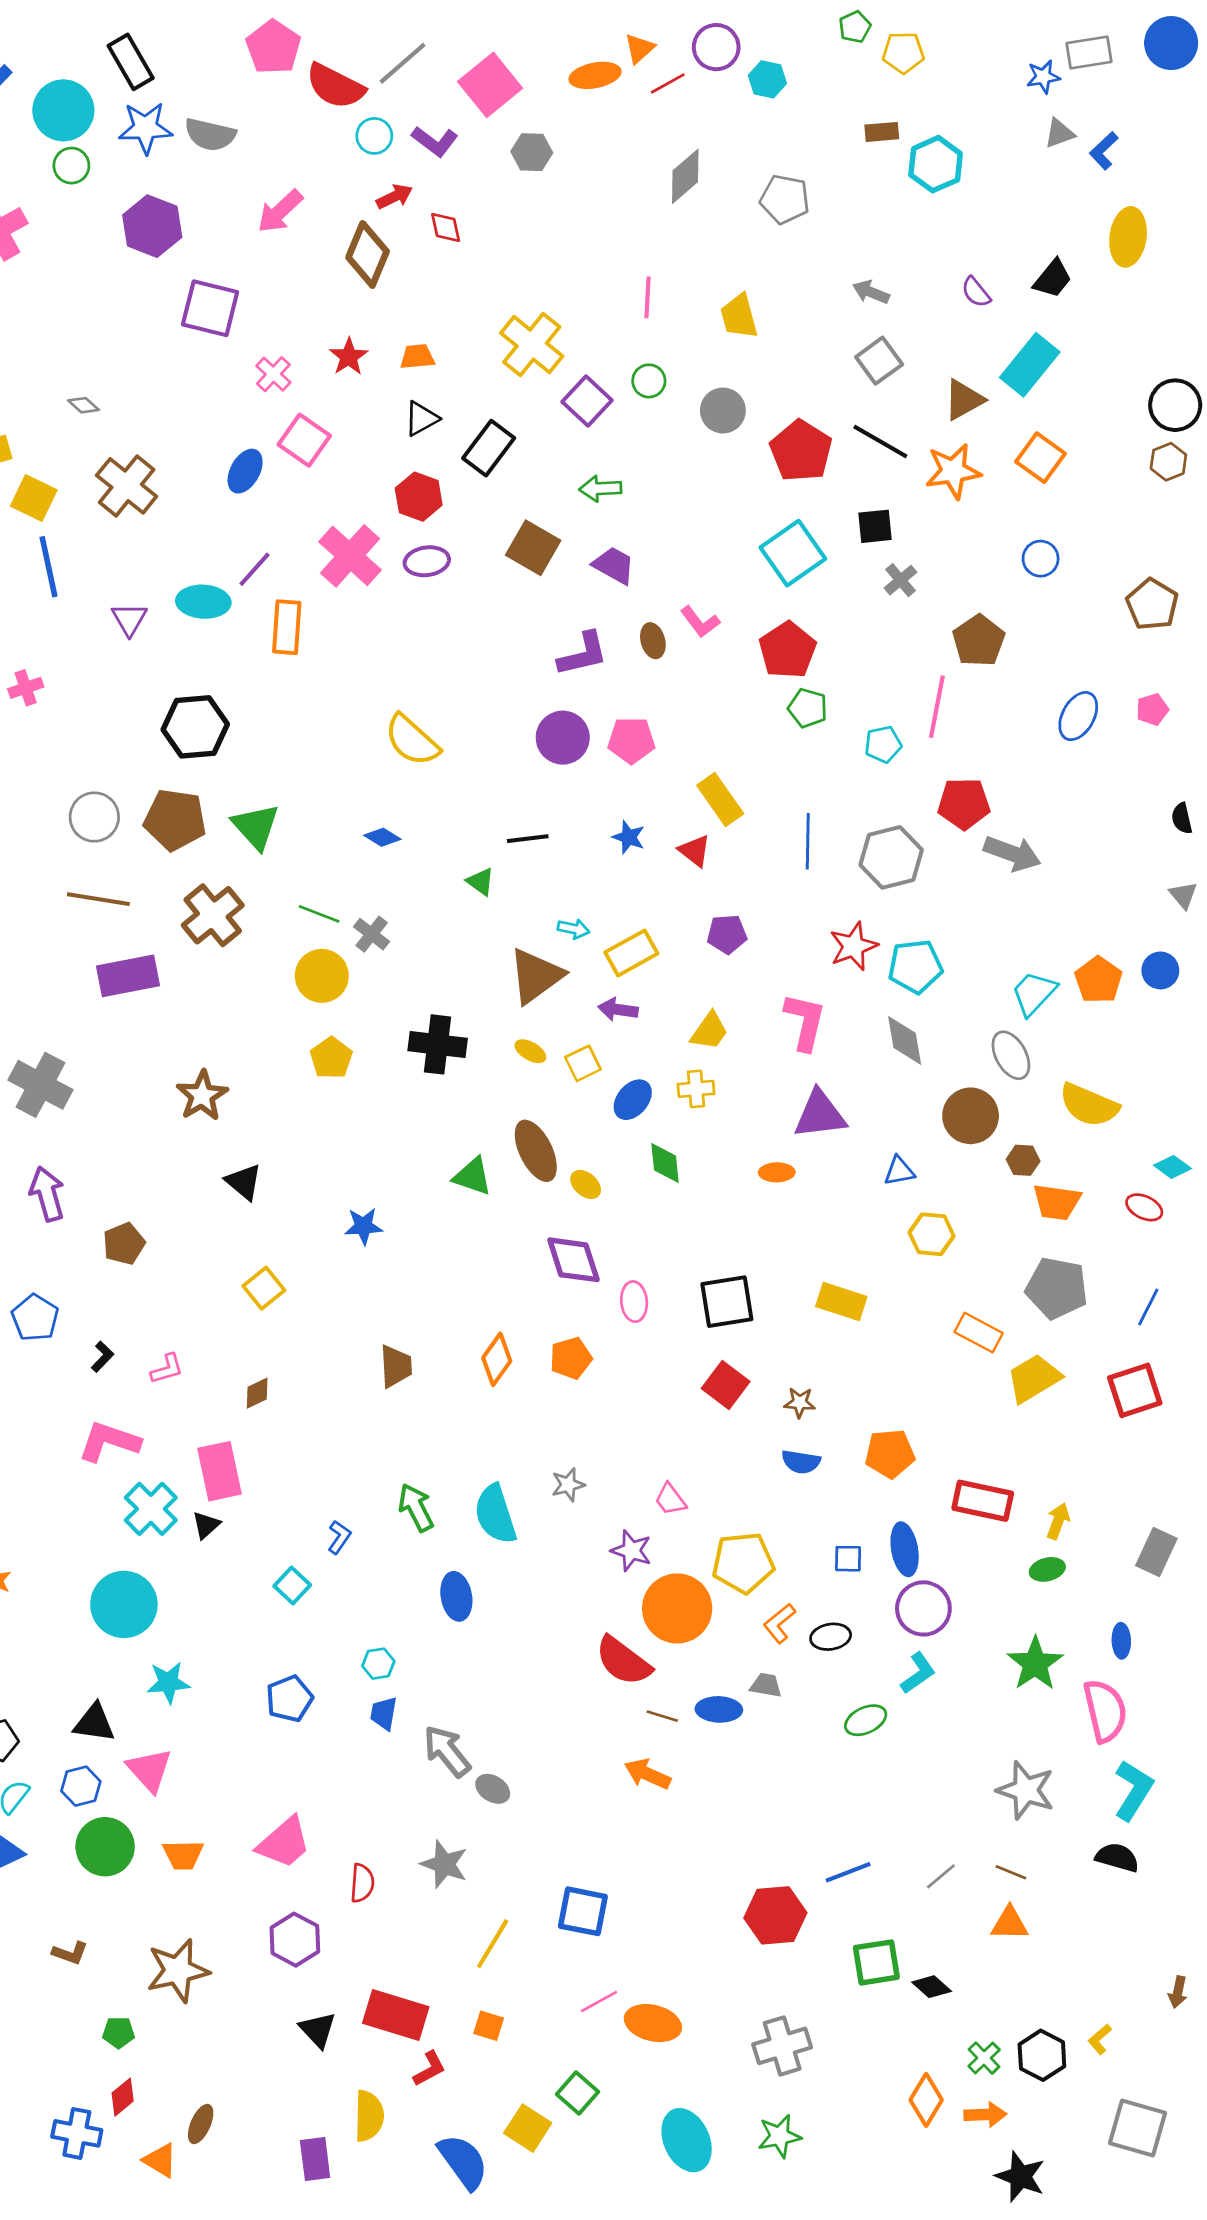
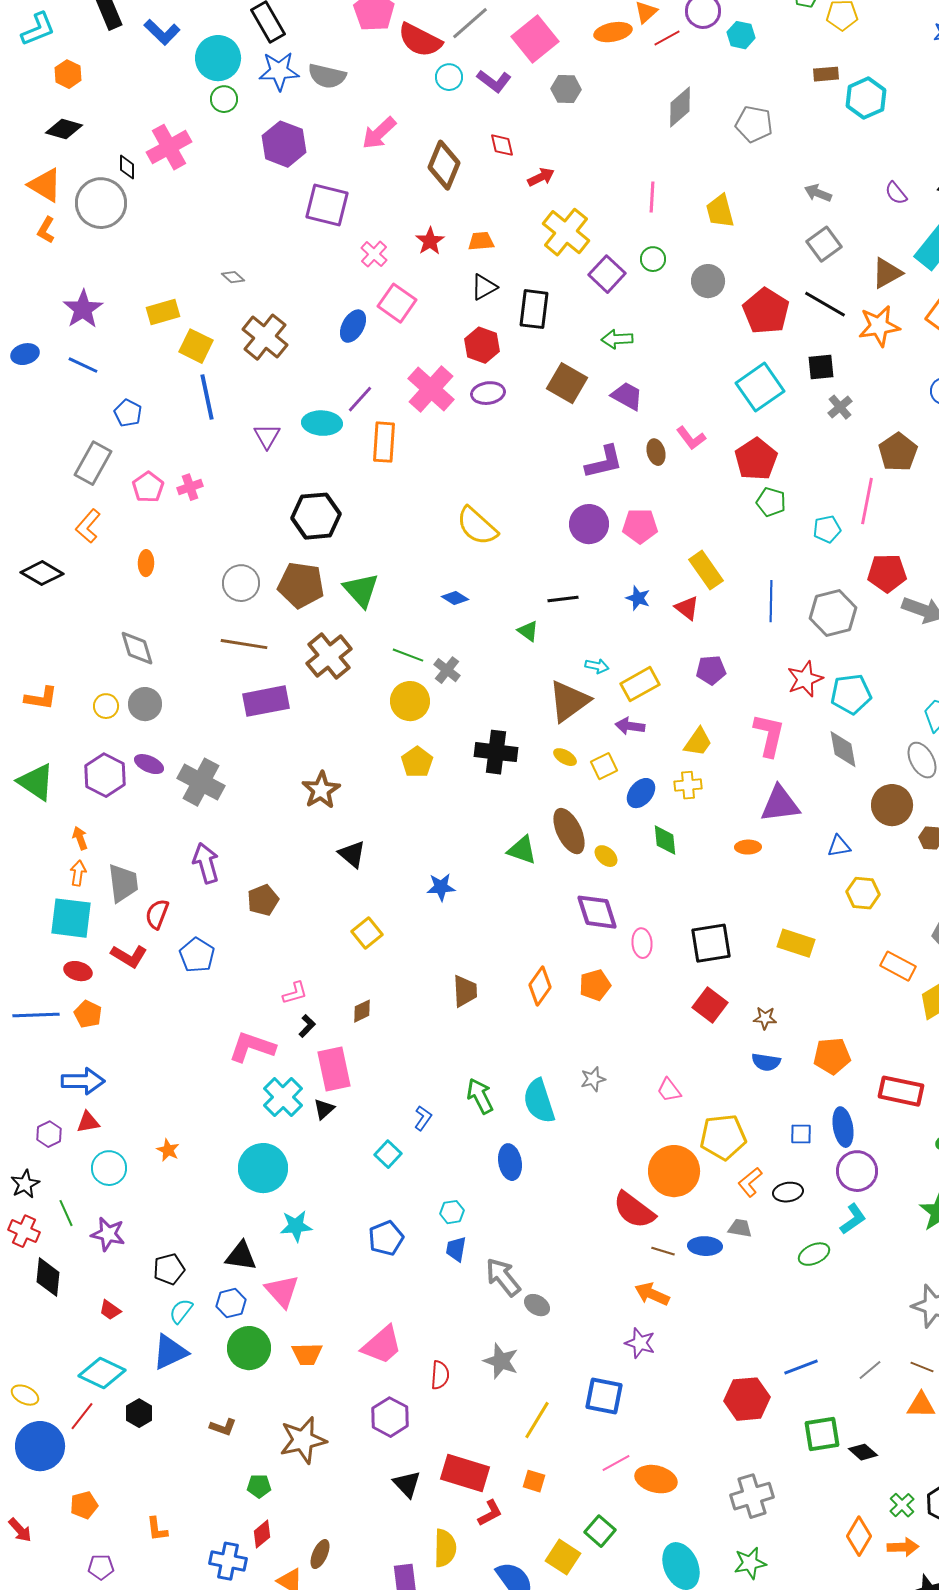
red arrow: (394, 197) -> (541, 177), moved
black rectangle: (489, 448) -> (534, 309), turned -30
black L-shape: (102, 1357) -> (307, 1026), moved
purple star: (631, 1551) -> (640, 1343), moved

